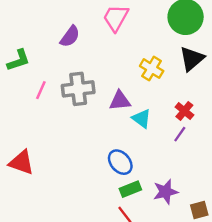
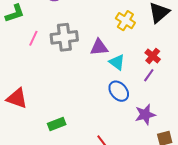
blue ellipse: (120, 162) -> (119, 91), moved
green rectangle: (130, 189) -> (57, 124), moved
purple star: (166, 192) -> (145, 115), moved

